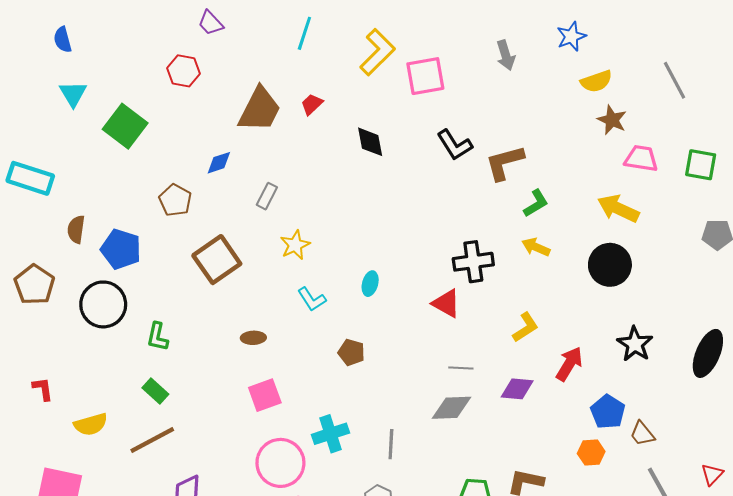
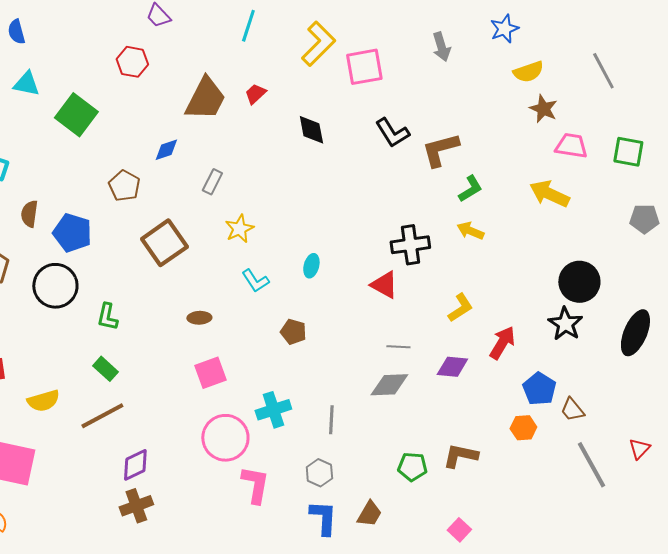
cyan triangle: (73, 94) -> (26, 84), turned -48
black circle: (610, 265) -> (579, 282), moved

